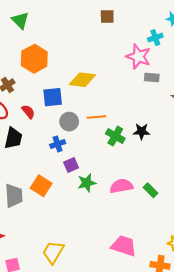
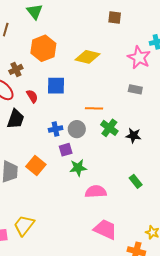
gray rectangle: (152, 78) -> (135, 89), moved
yellow diamond: (82, 80) -> (88, 57), moved
gray circle: (69, 122) -> (77, 129), moved
black star: (141, 131) -> (133, 136), moved
pink semicircle: (121, 186) -> (96, 192), moved
yellow trapezoid: (53, 252) -> (24, 225), moved

